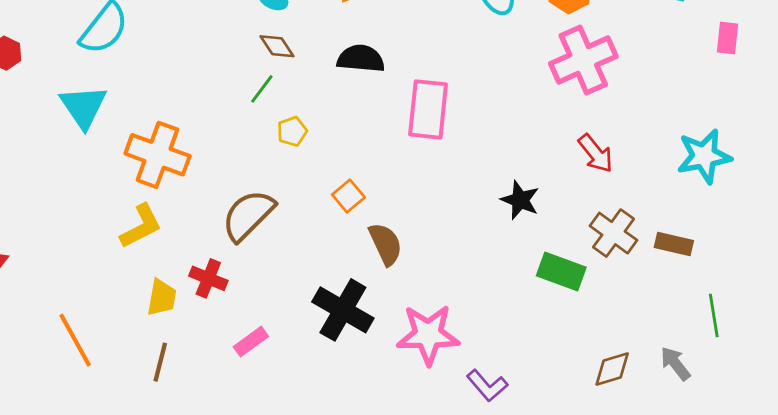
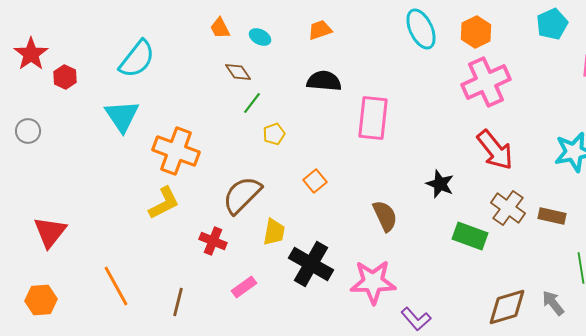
brown diamond: (277, 46) -> (238, 72), moved
red arrow: (596, 153) -> (495, 150), size x1.4
brown semicircle: (386, 244) -> (385, 216), moved
yellow trapezoid: (162, 298) -> (274, 232), moved
brown diamond: (612, 369) -> (507, 307), size x1.4

